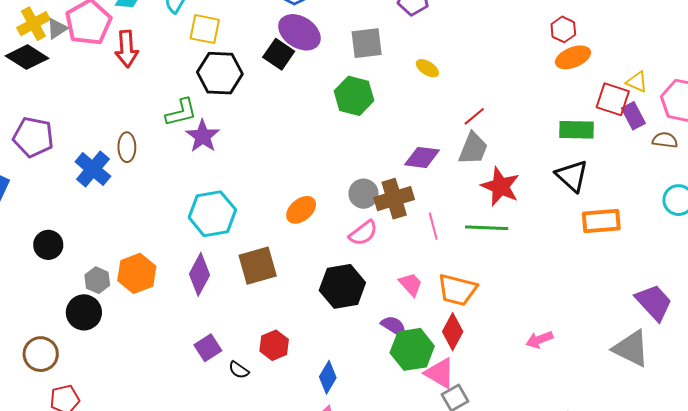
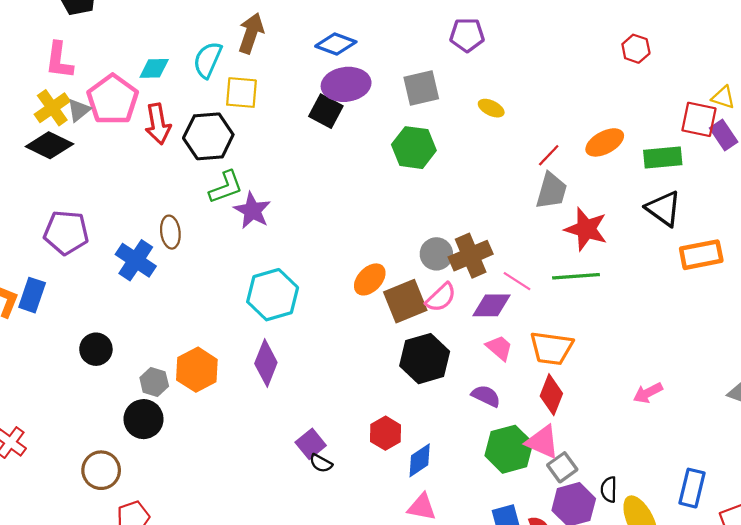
purple ellipse: (299, 32) -> (346, 84), turned -33
orange ellipse: (573, 57) -> (605, 142), moved
black hexagon: (220, 73) -> (208, 136), moved
purple diamond: (422, 157) -> (491, 305), moved
pink line: (433, 226) -> (517, 281), turned -36
brown square: (258, 266) -> (405, 301), moved
red hexagon: (274, 345) -> (386, 433), moved
purple square: (208, 348) -> (311, 444), moved
green hexagon: (412, 349) -> (509, 449), moved
blue diamond: (328, 377) -> (420, 460), turned 32

